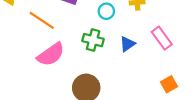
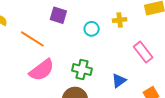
green cross: (93, 40) -> (82, 70), moved
blue triangle: (127, 44) -> (119, 81), moved

